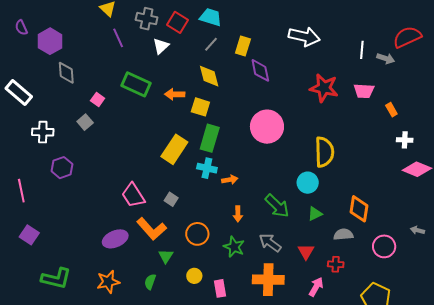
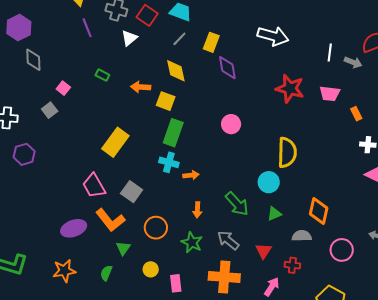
green rectangle: (136, 84) -> (102, 75), size x0.5
pink circle: (267, 127) -> (231, 124), size x0.6
yellow rectangle: (174, 149) -> (115, 142), moved
gray square: (171, 199) -> (132, 192), size x1.5

